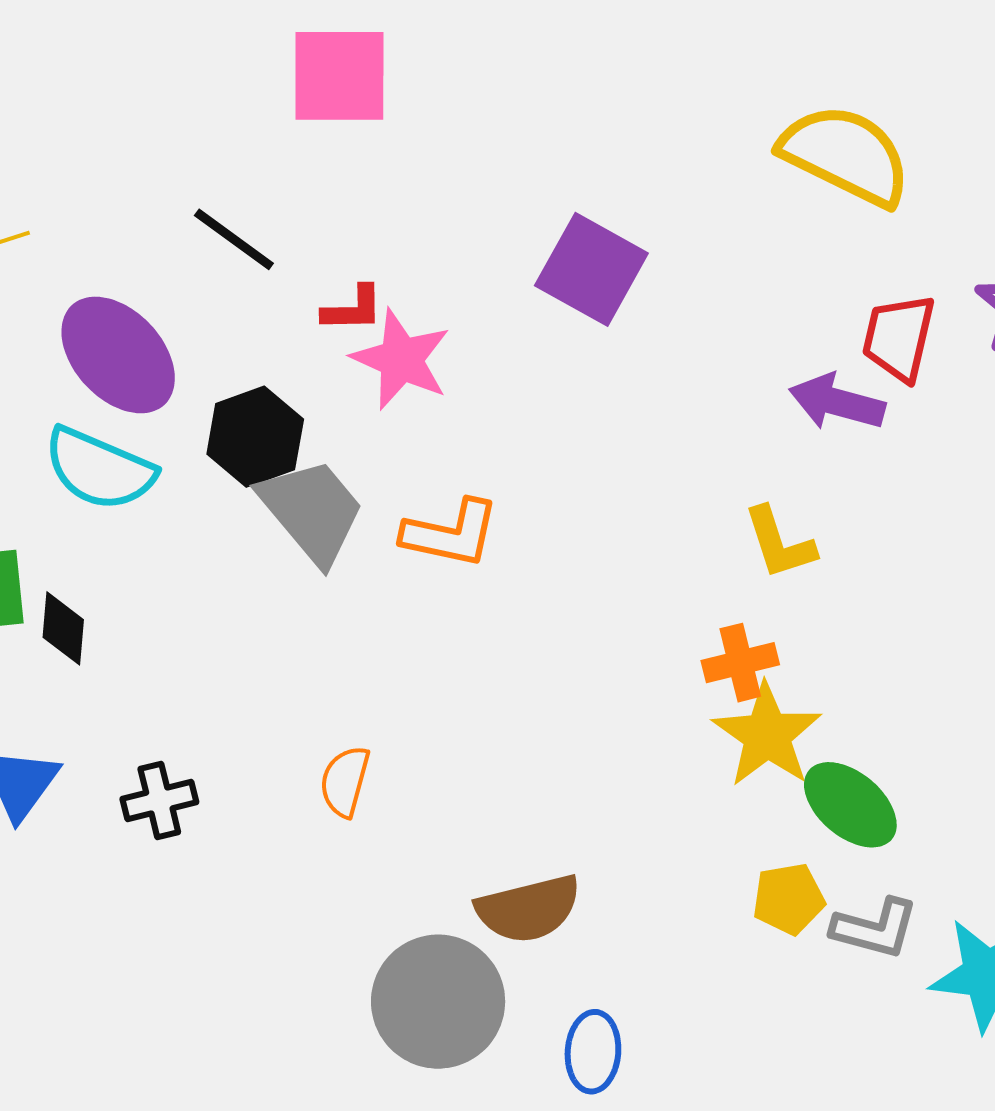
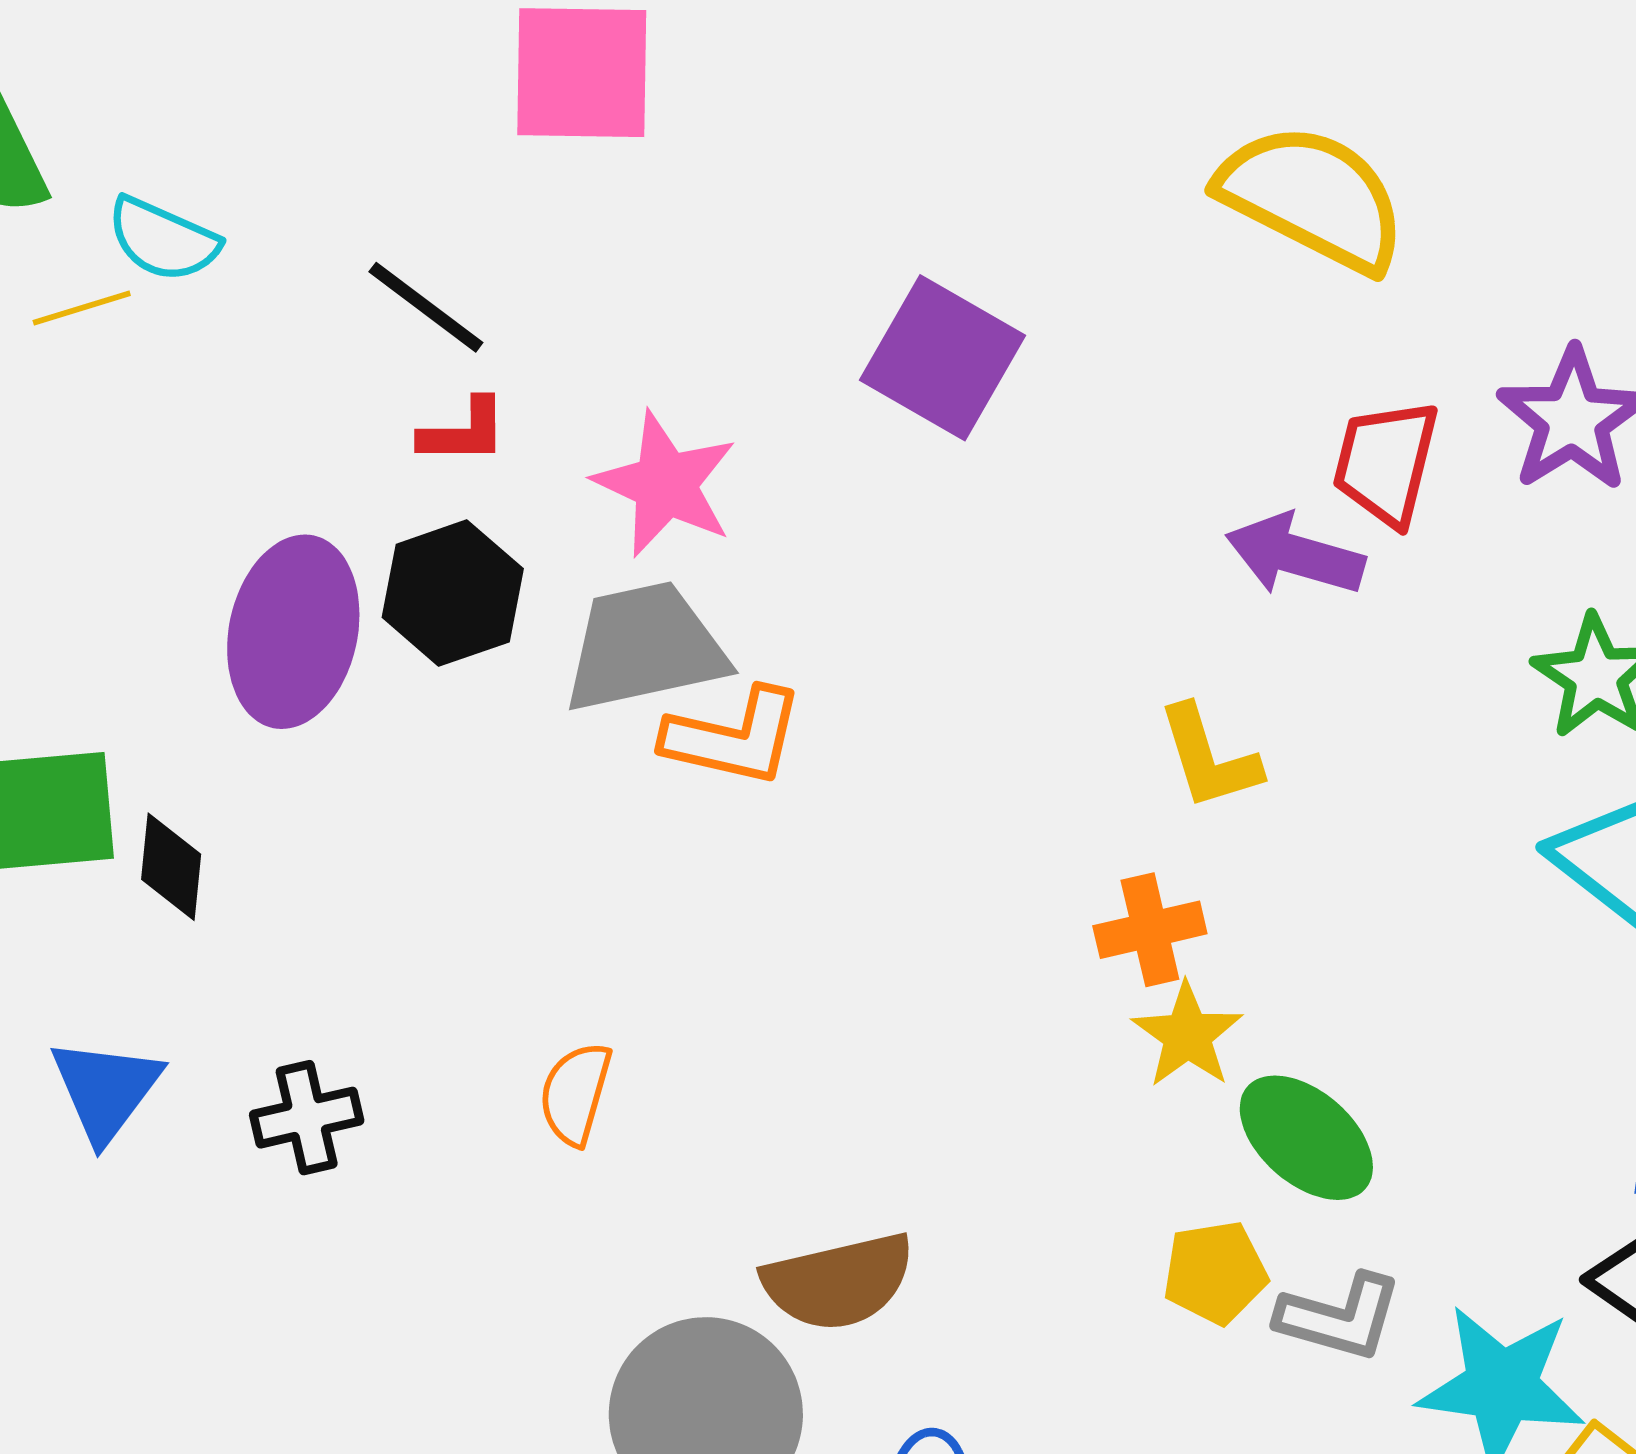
red L-shape: (353, 309) -> (463, 432), moved
purple ellipse: (118, 355) -> (293, 632), moved, turned 54
cyan semicircle: (99, 469) -> (163, 239), moved, size x0.7
gray trapezoid: (312, 511) -> (645, 647), moved, turned -63
yellow star: (767, 735) -> (1187, 1035), size x0.7

